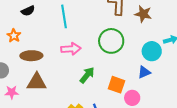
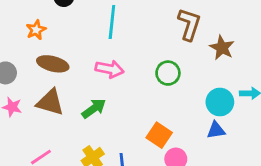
green circle: (111, 41) -> (168, 73), size x0.7
blue triangle: (144, 72) -> (216, 130), moved
green arrow: (87, 75) -> (94, 109), moved

